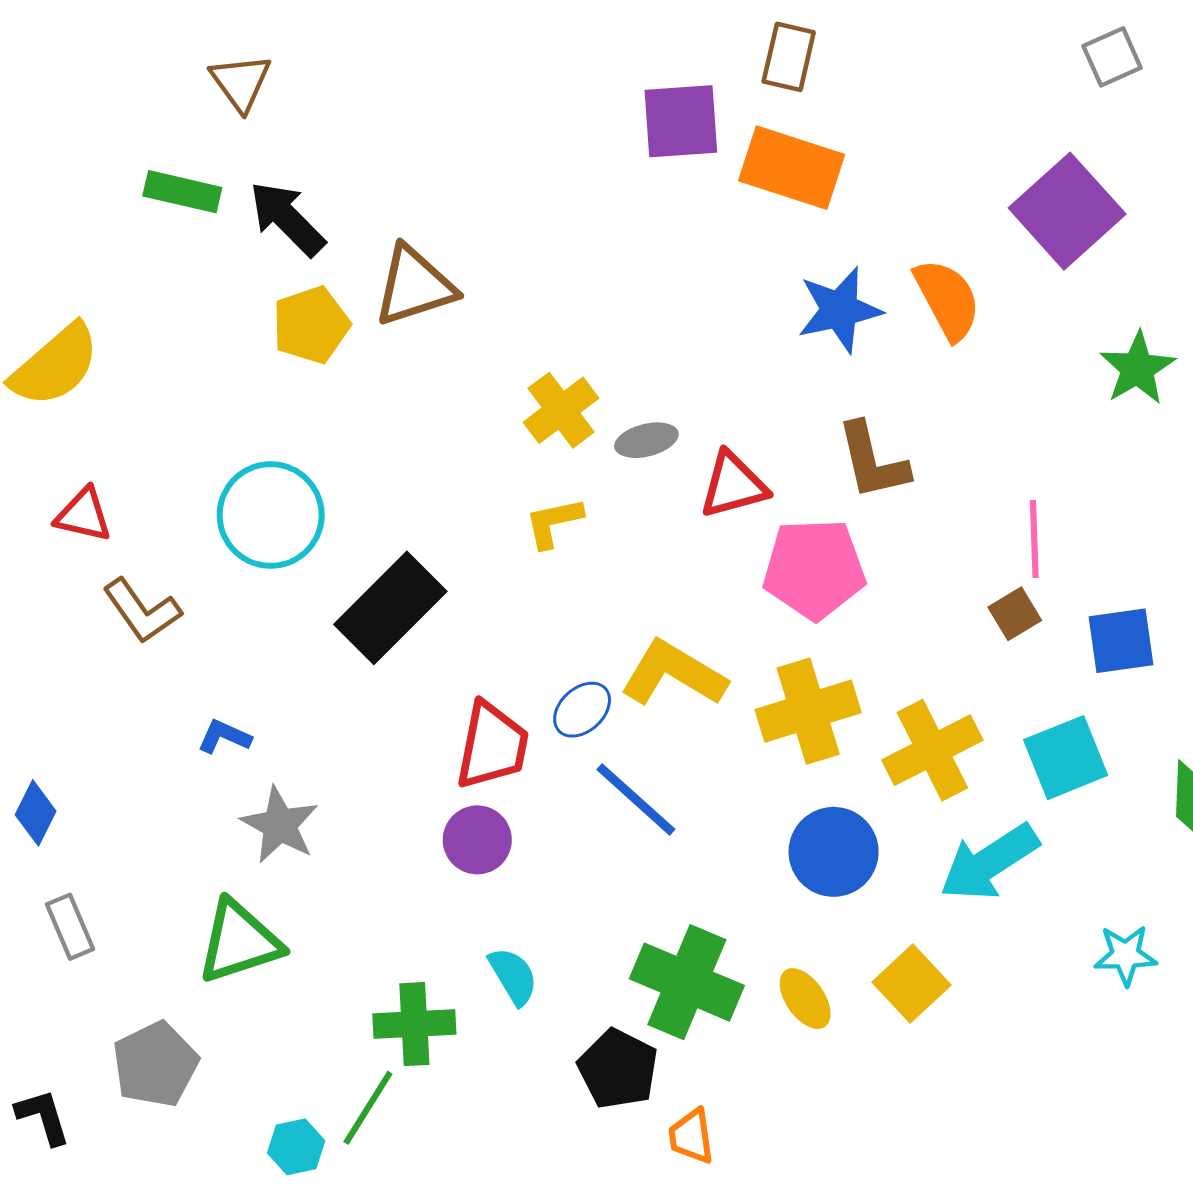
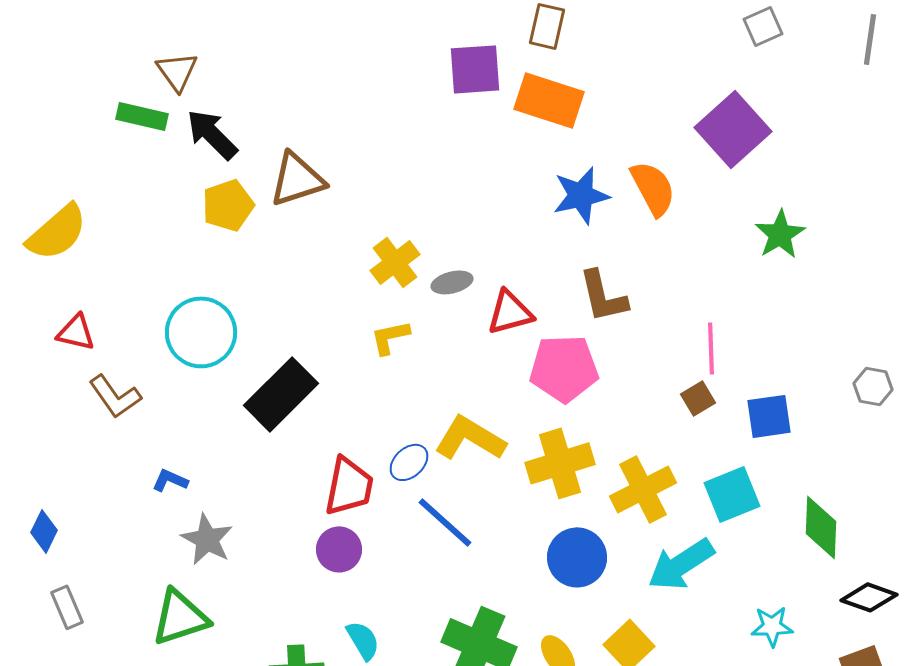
brown triangle: (241, 82) -> (177, 71), moved

